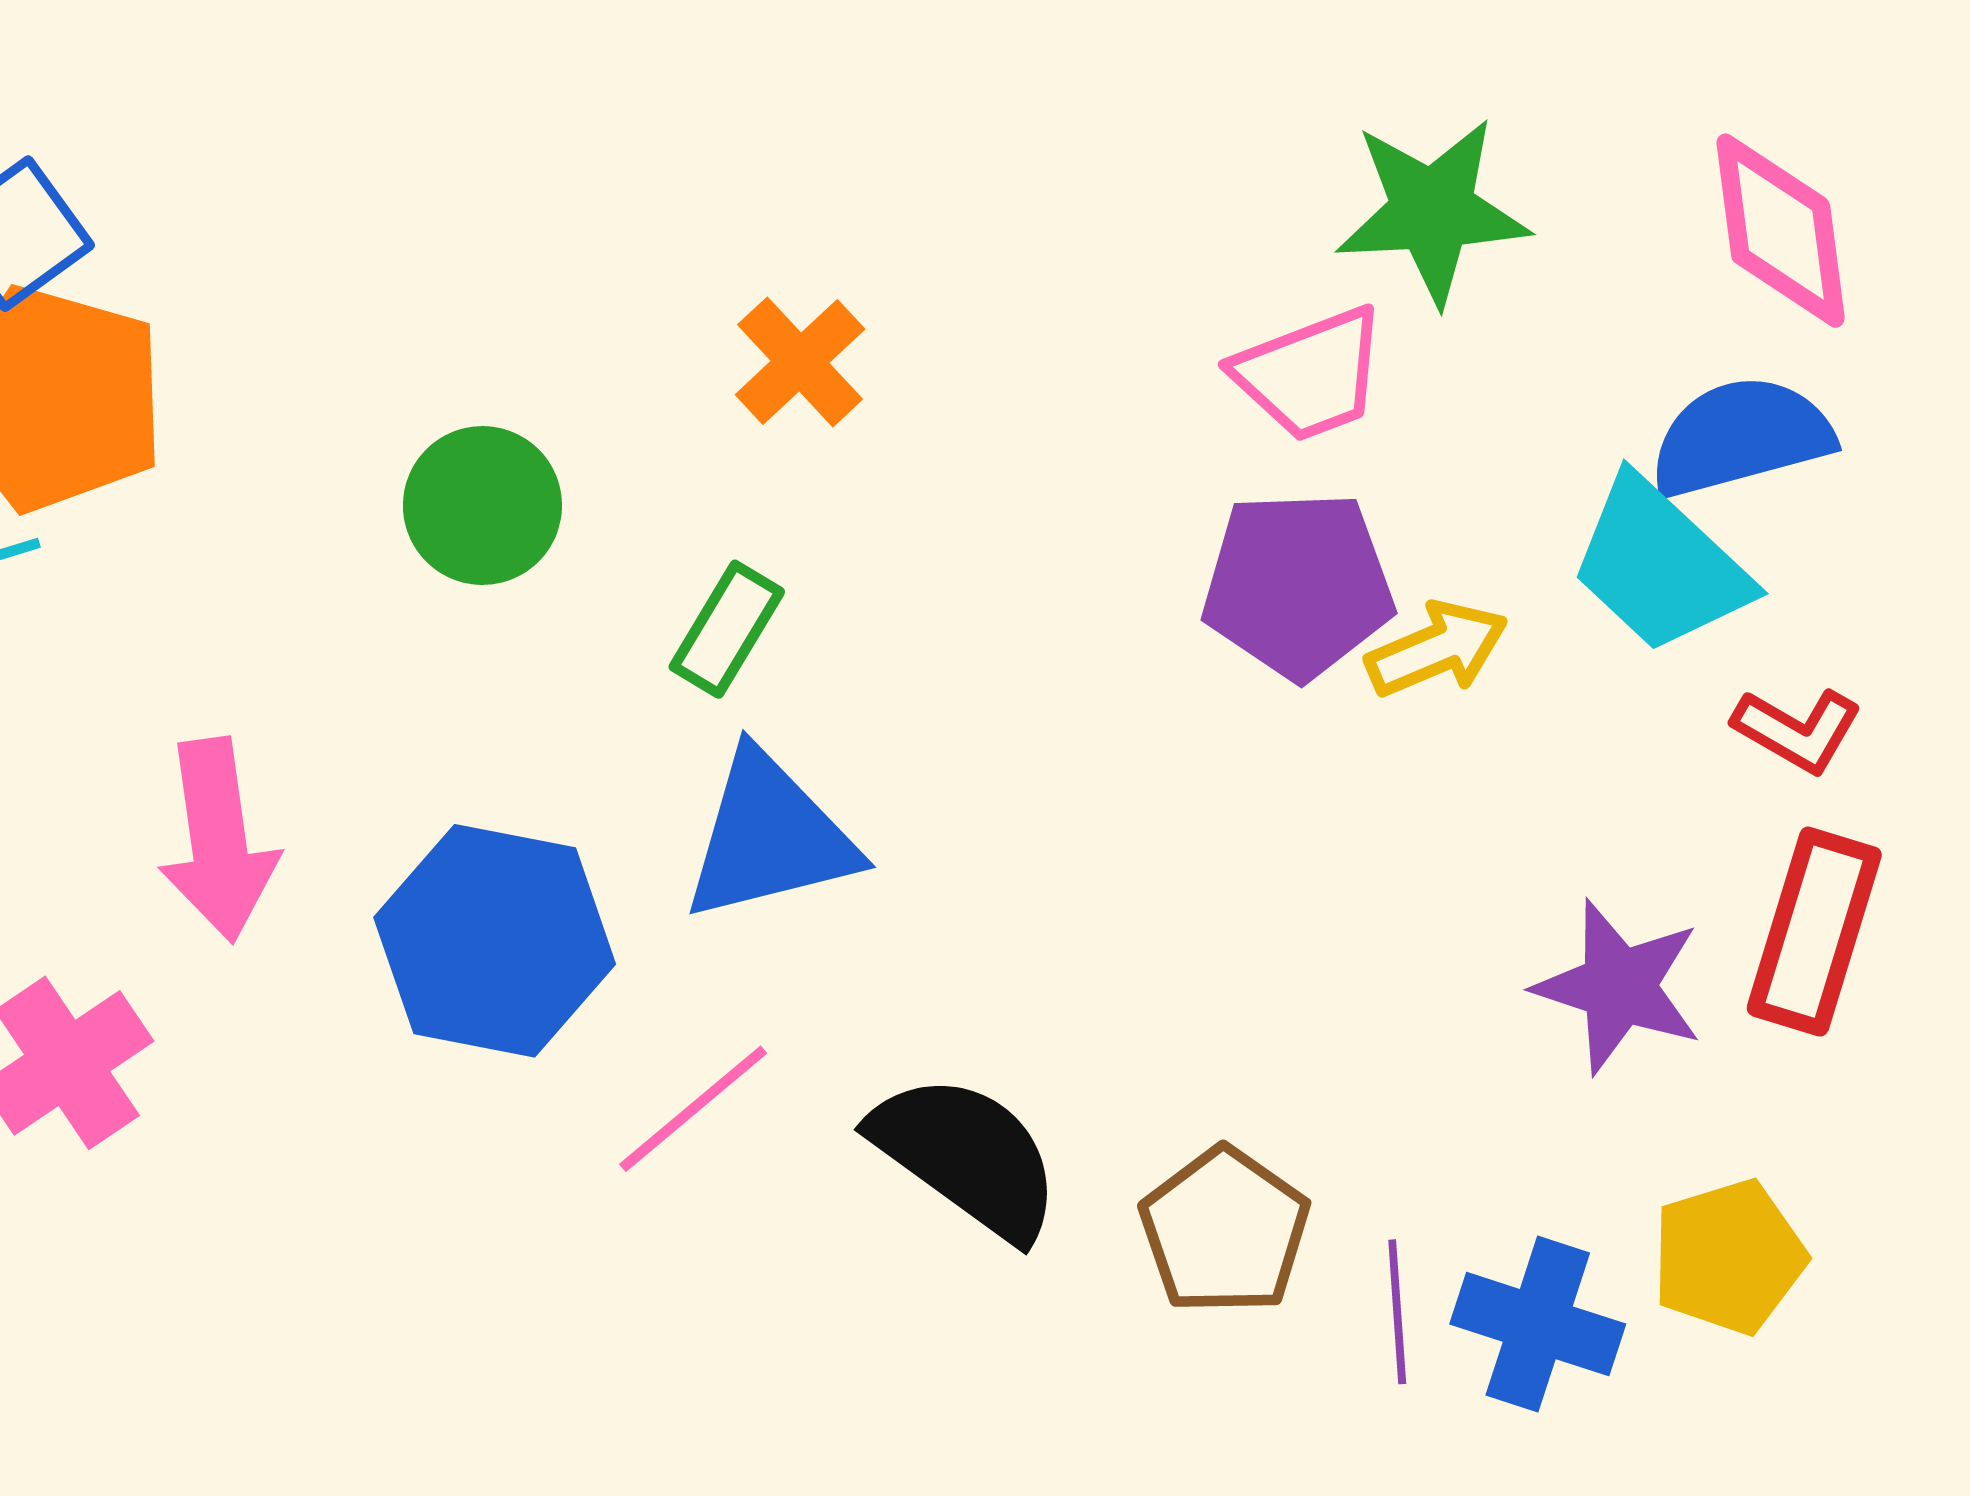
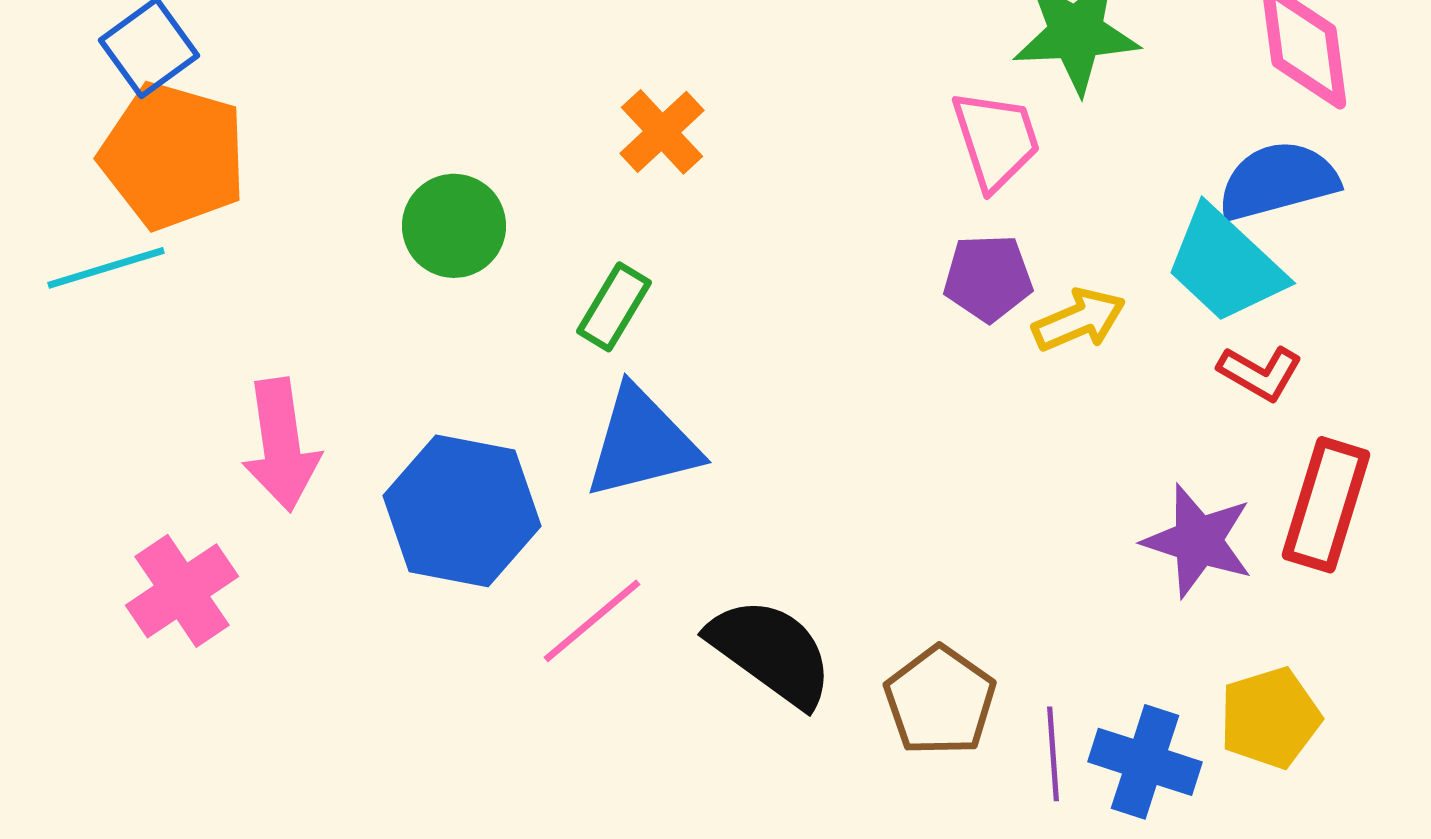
pink trapezoid: (1310, 374) -> (996, 140), turned -87
purple pentagon: (1298, 585) -> (988, 278), size x0.7
red L-shape: (1797, 730) -> (1260, 373), moved

